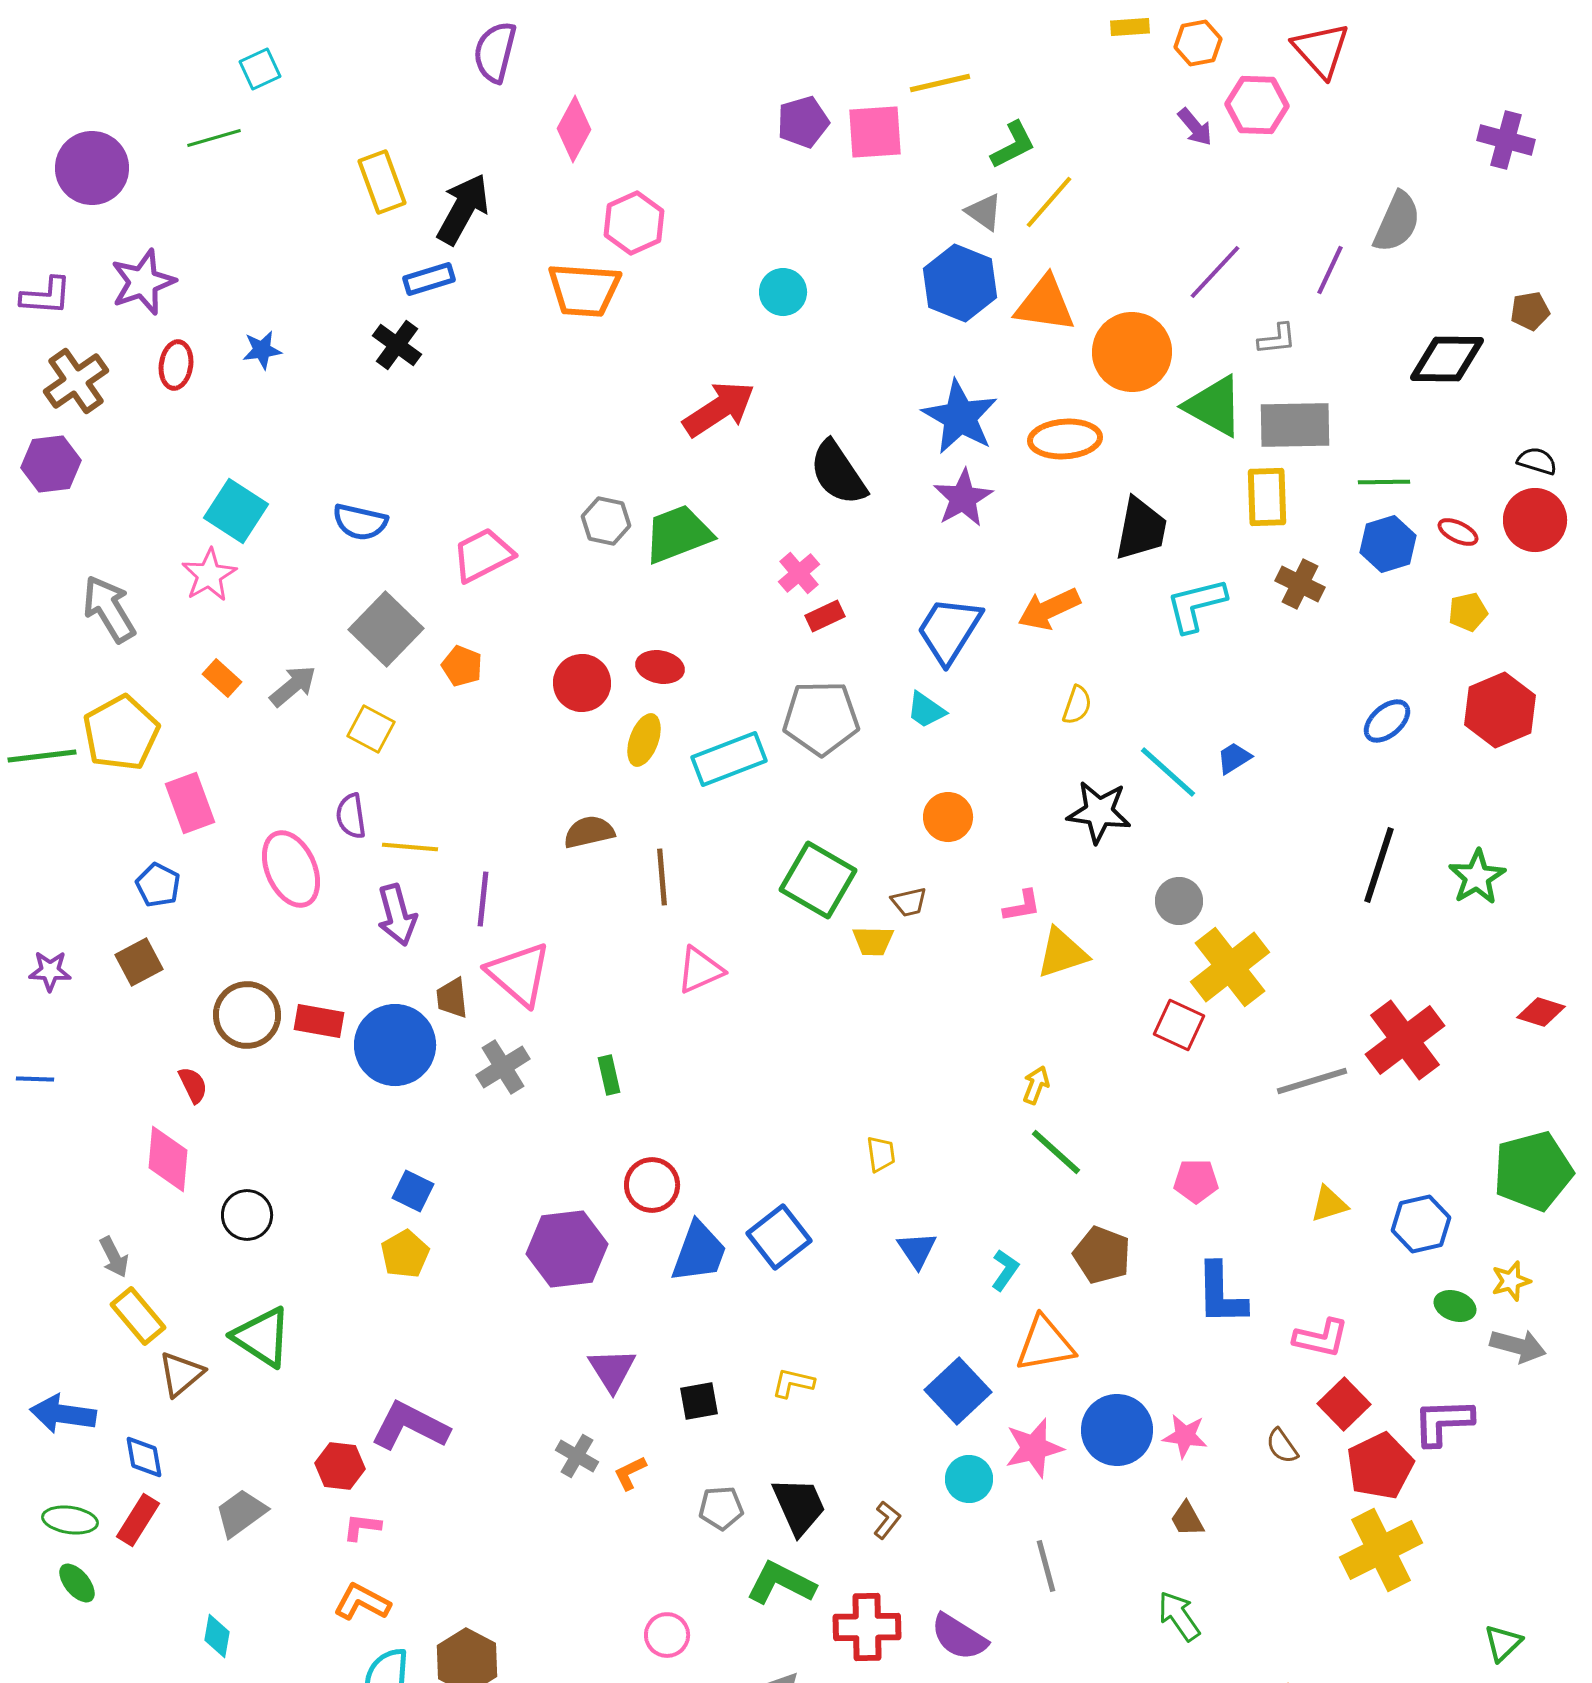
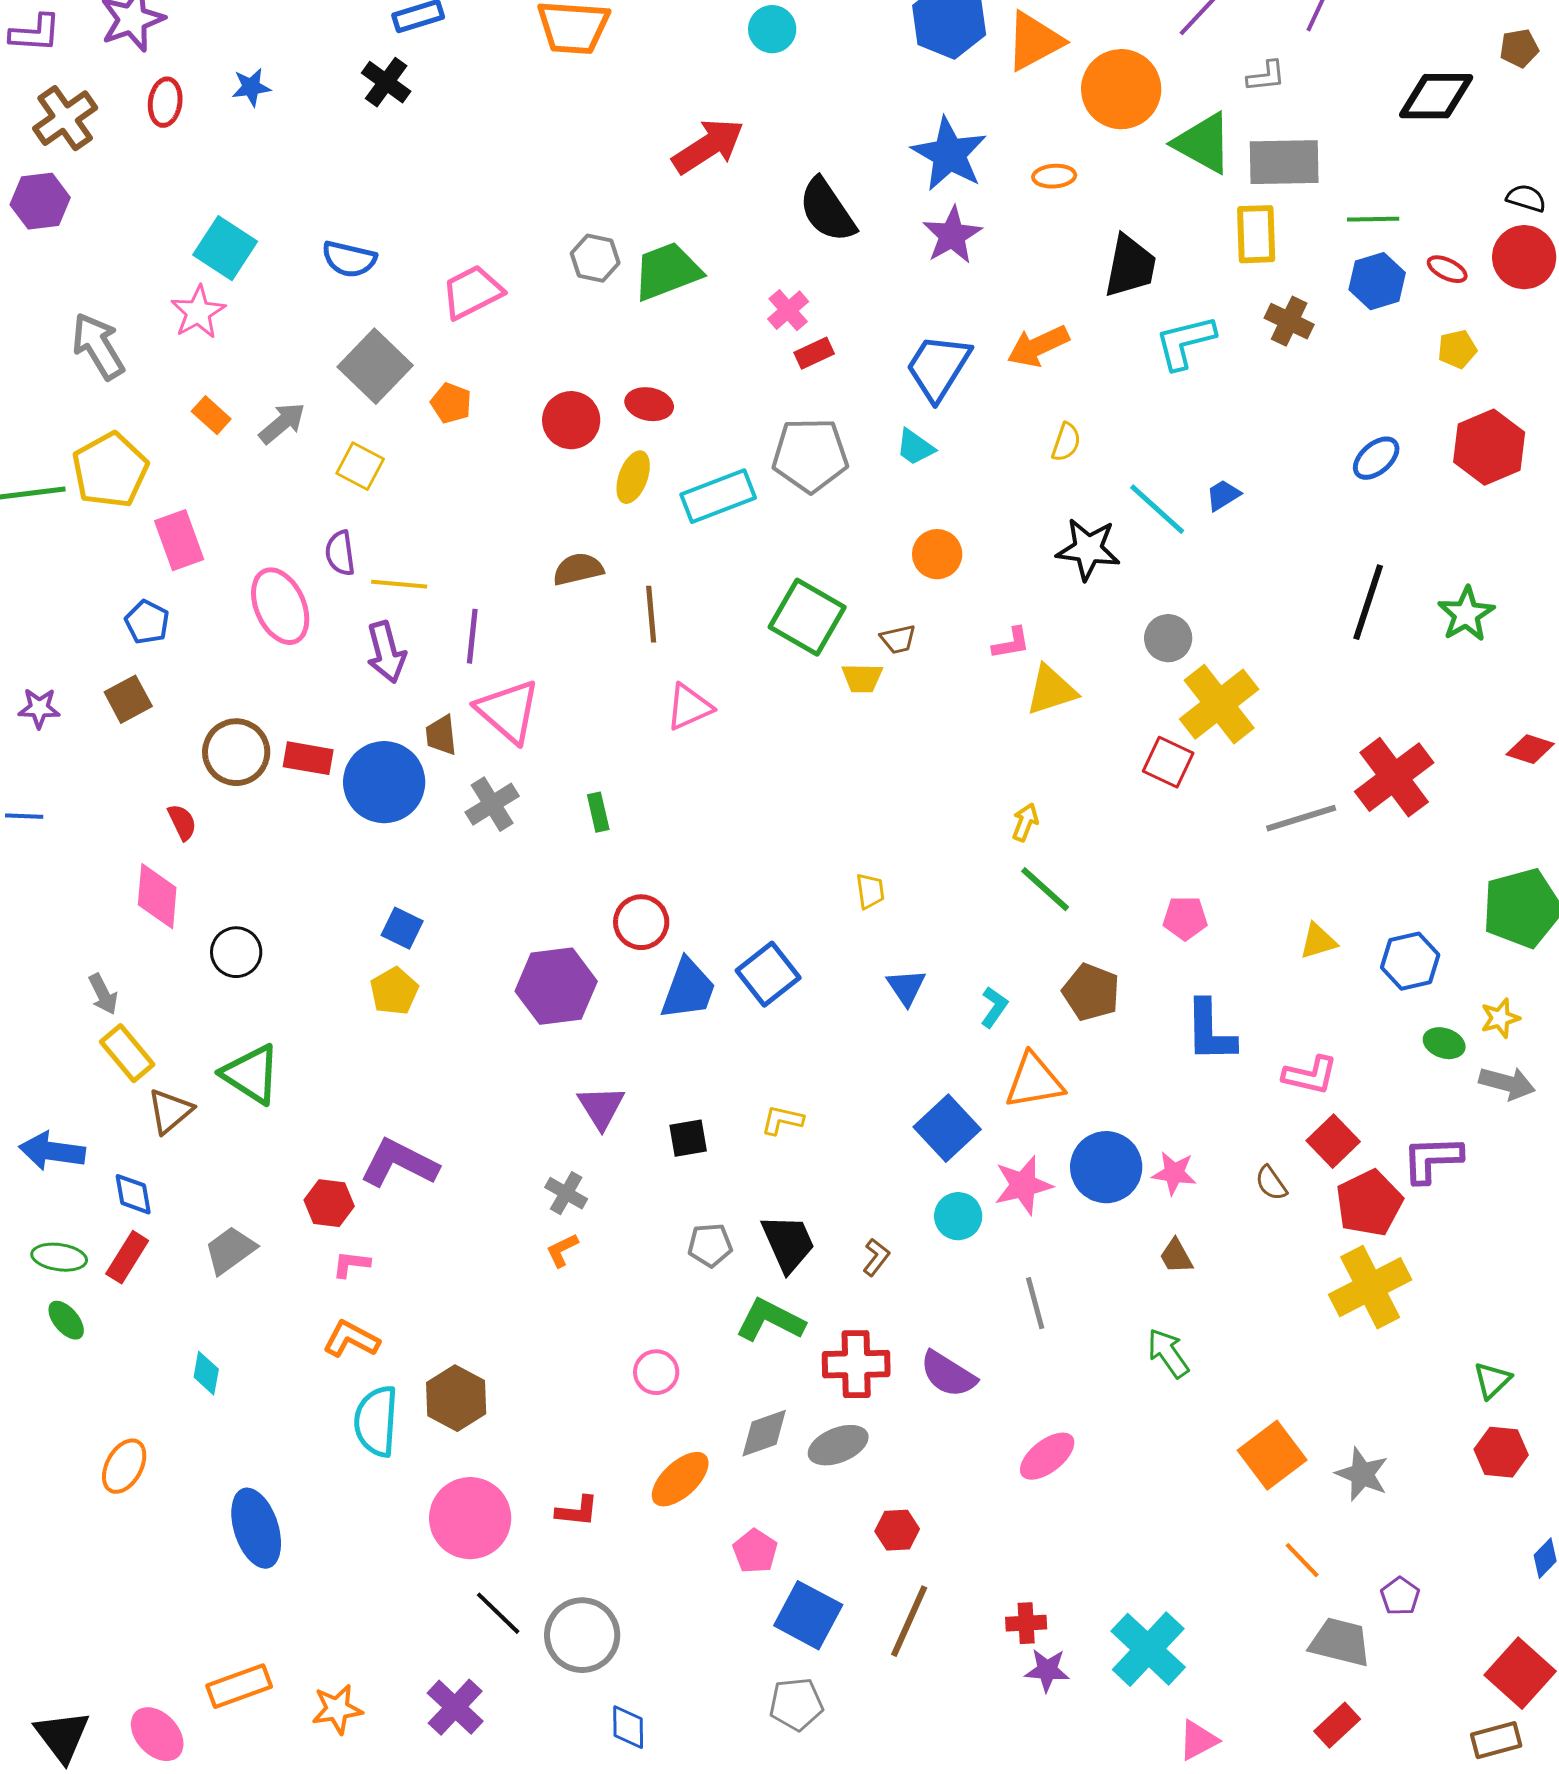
orange triangle: (1045, 304) -> (1034, 41), turned -36
orange ellipse: (1065, 439) -> (1054, 176), size x0.6
orange L-shape: (630, 1473) -> (562, 1250), moved

